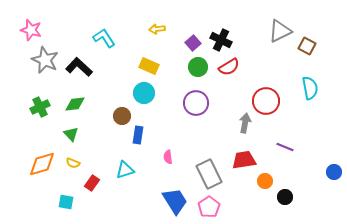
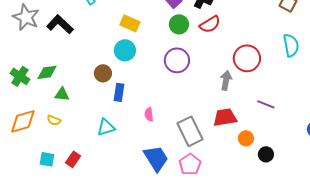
green diamond: (75, 104) -> (47, 72), moved
green cross: (40, 107) -> (20, 76), moved, turned -30
green triangle: (71, 134) -> (62, 94), moved, turned -42
red rectangle: (92, 183) -> (73, 159), moved

